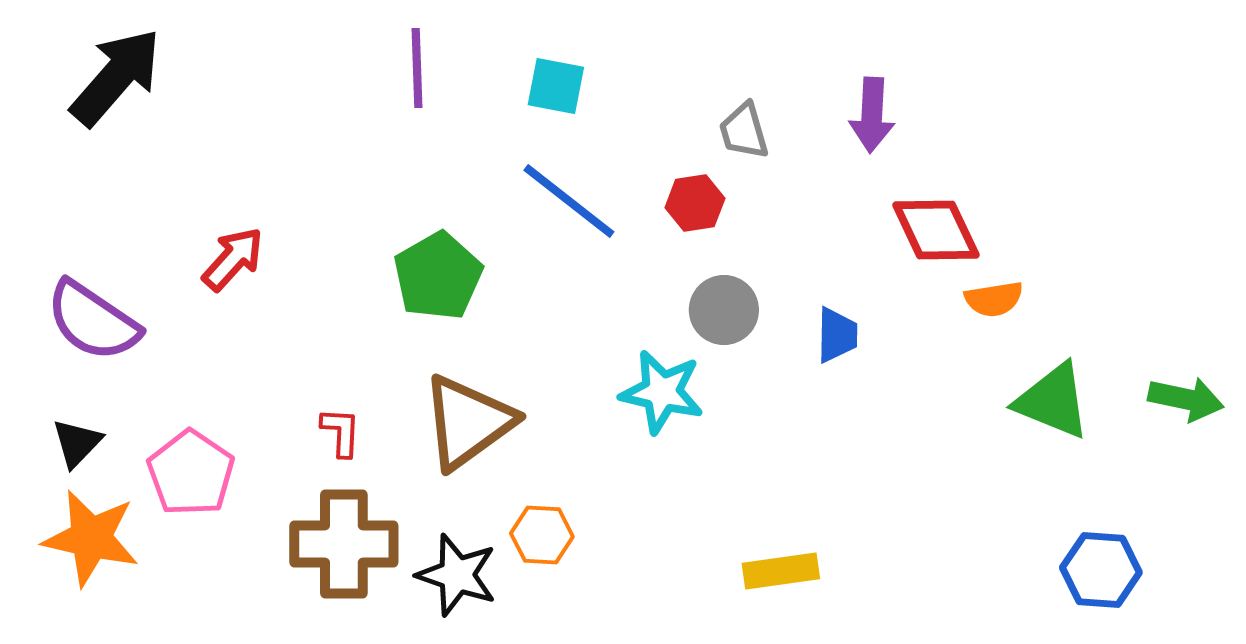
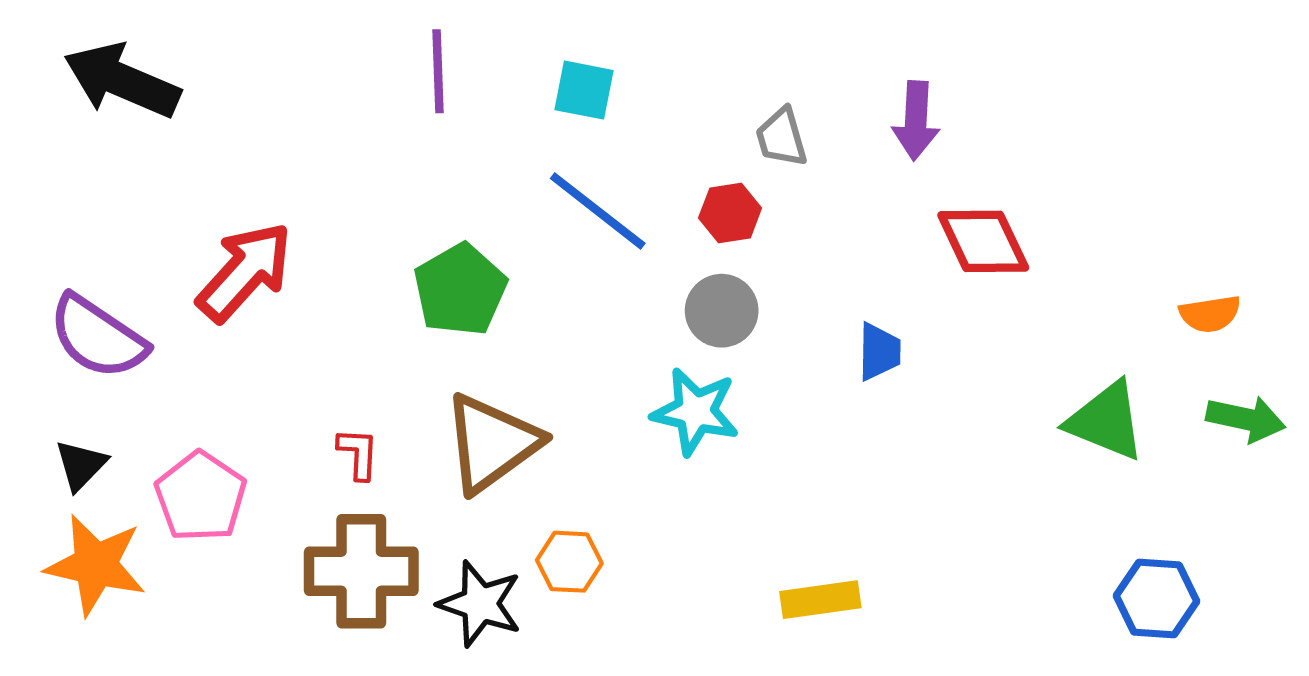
black arrow: (116, 77) -> (122, 81), turned -108
red arrow: (233, 259) -> (245, 272), size x1.5
orange semicircle: (994, 299) -> (1210, 314), moved
gray circle: (724, 310) -> (722, 311), moved

